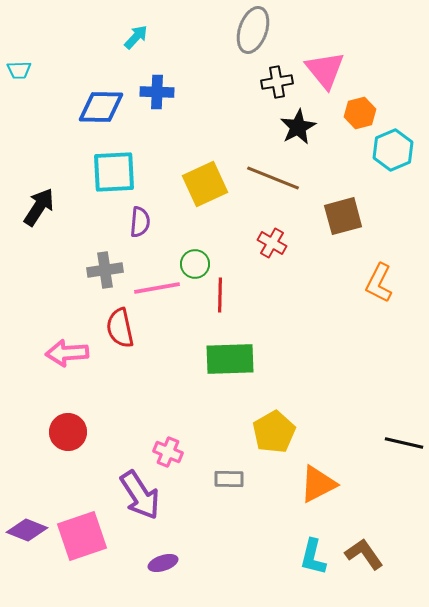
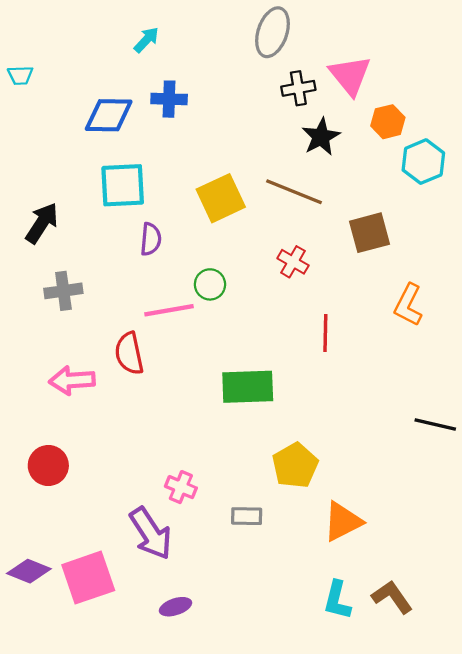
gray cross: (105, 270) -> (63, 291), moved
red line: (220, 295) -> (325, 333), moved
red circle: (68, 432) -> (48, 465), moved
black line: (404, 443) -> (435, 425), moved

